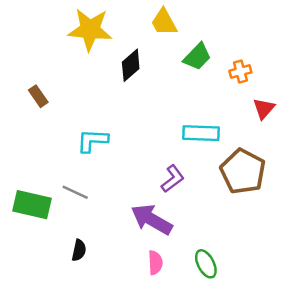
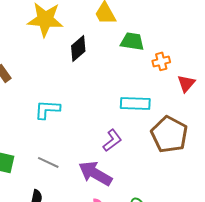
green trapezoid: (197, 57) -> (132, 41), turned -125
orange cross: (240, 72) -> (161, 61), moved
gray line: (75, 192) -> (48, 162), moved

